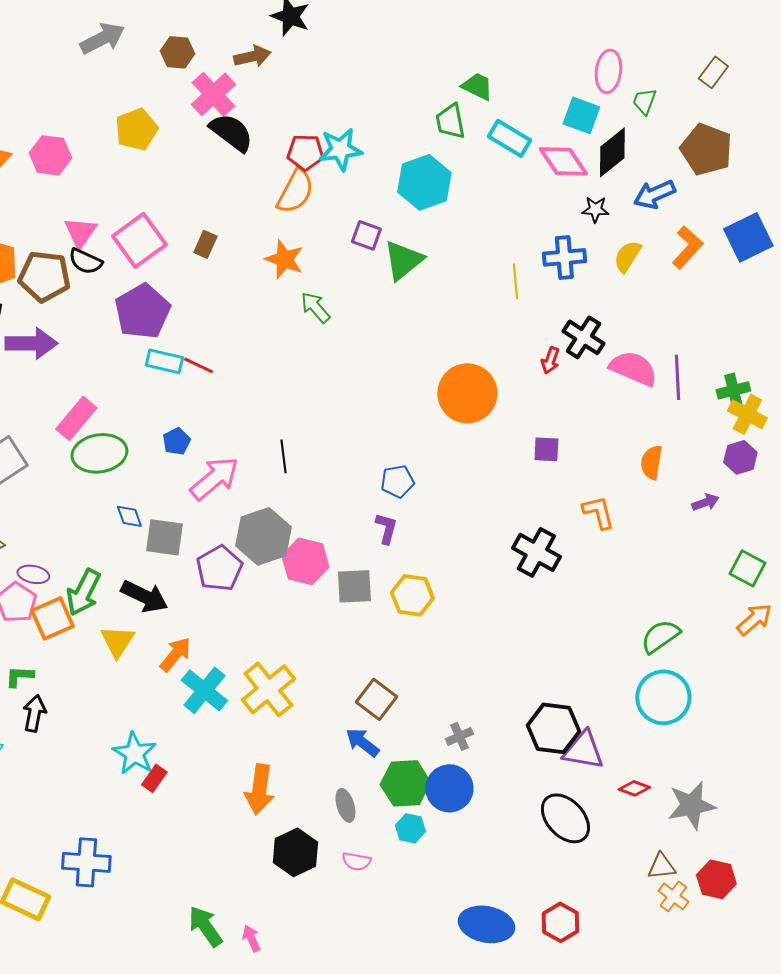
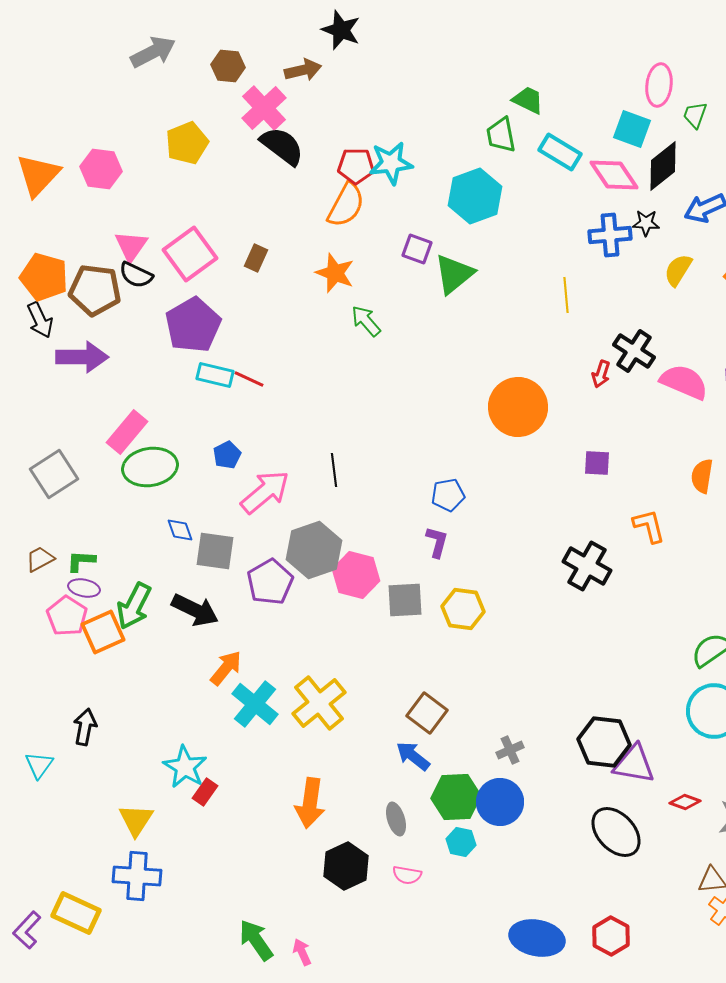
blue cross: (564, 257) -> (610, 235), moved
yellow triangle: (117, 641) -> (136, 820), moved
green L-shape: (19, 676) -> (81, 561), moved

